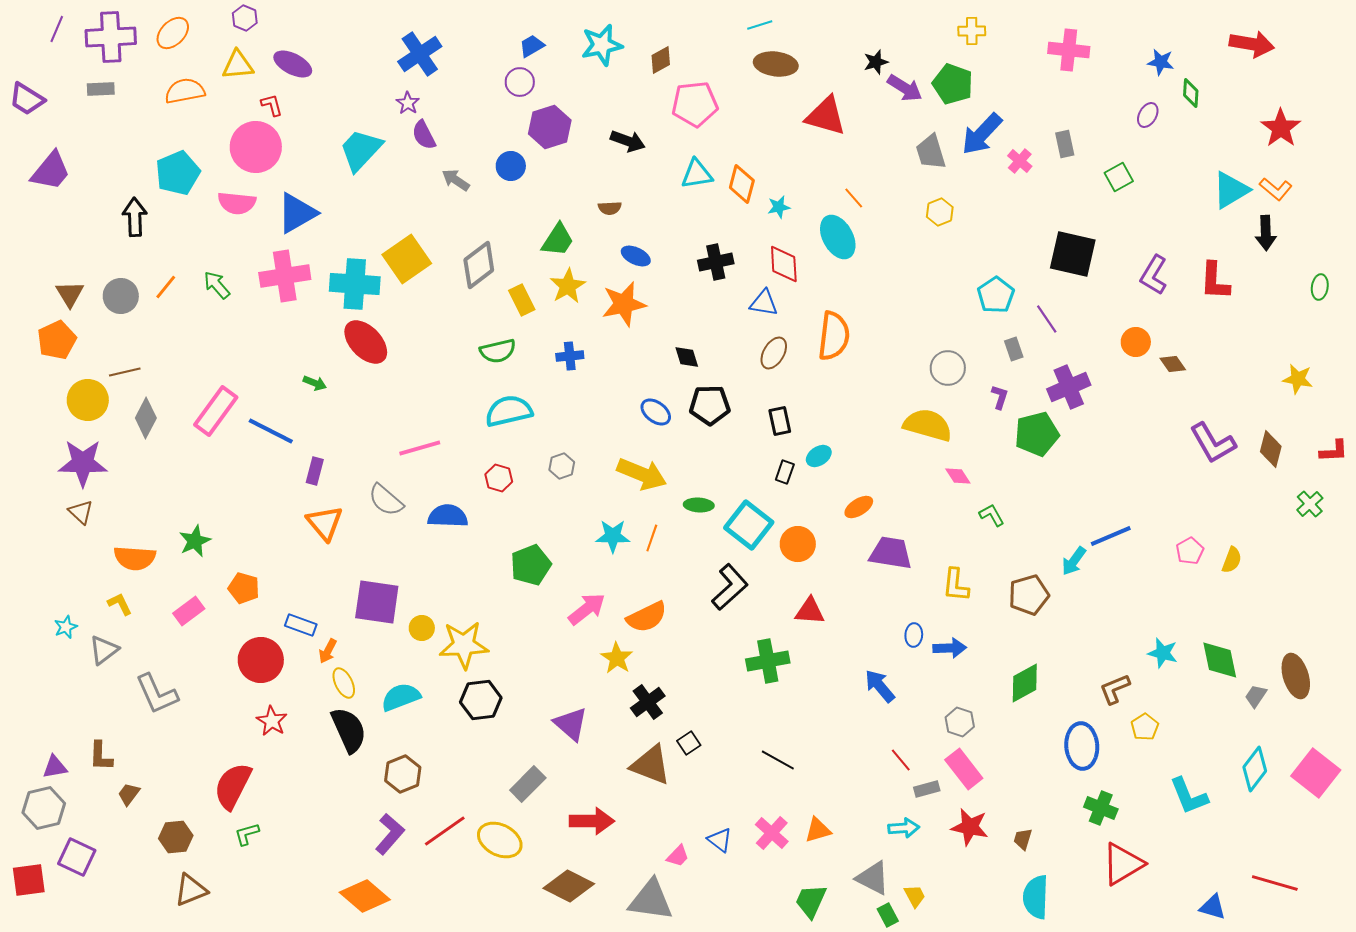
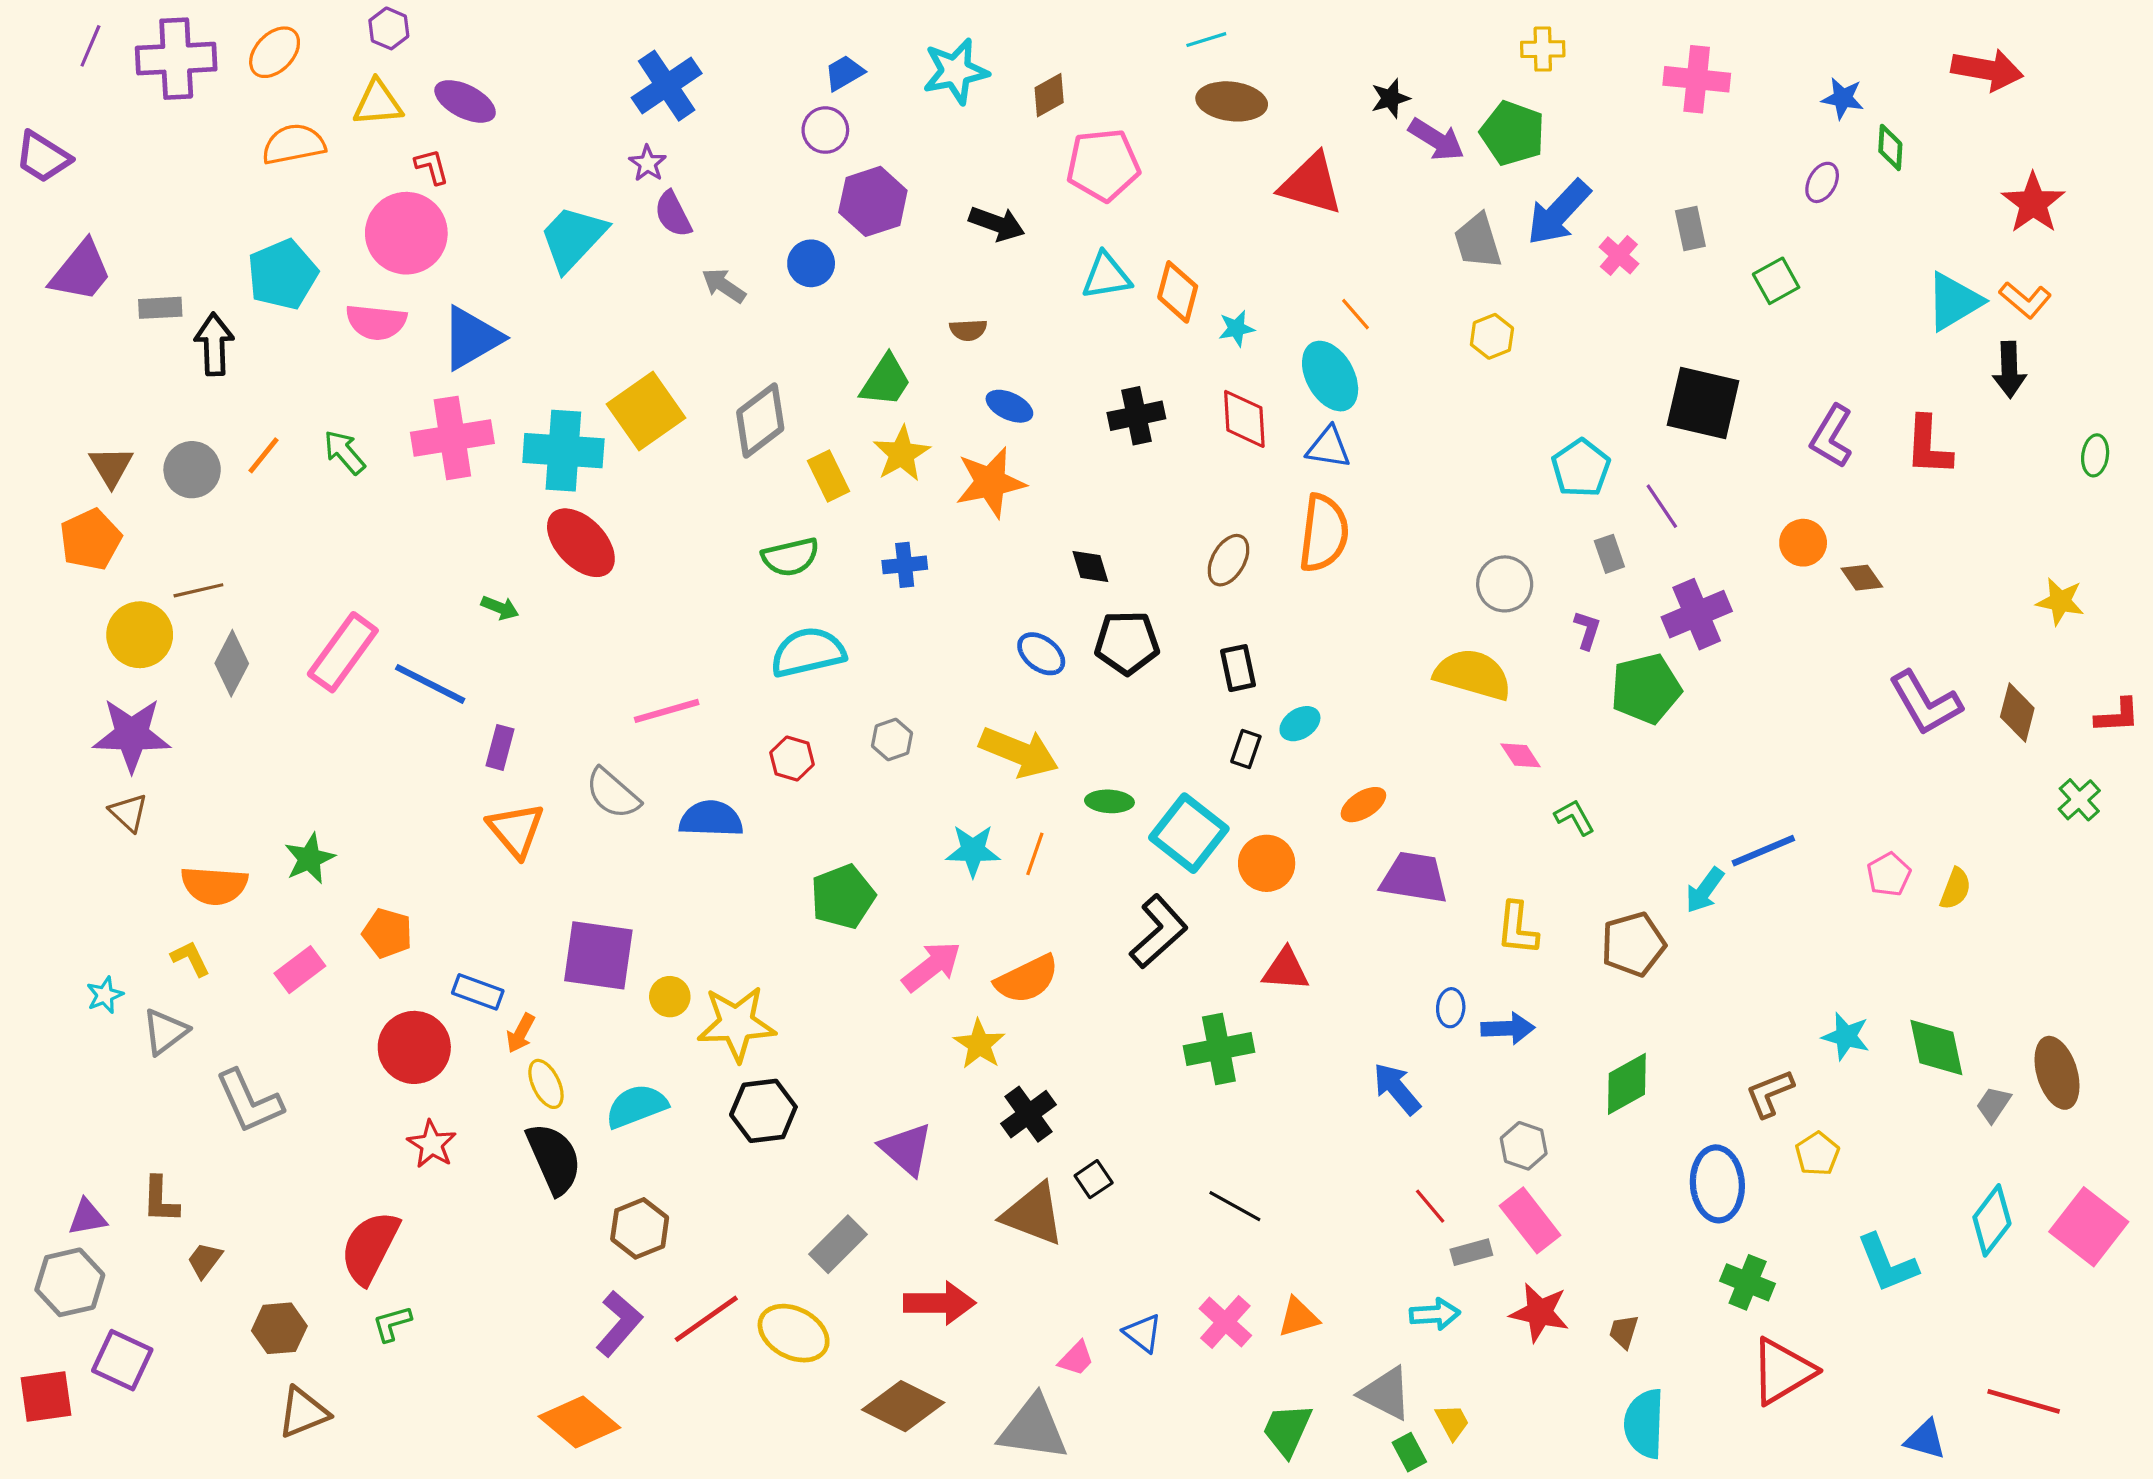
gray rectangle: (101, 89) -> (160, 308), moved
blue triangle: (764, 303) -> (1328, 447), moved

